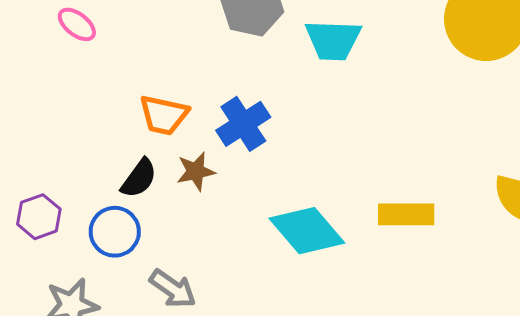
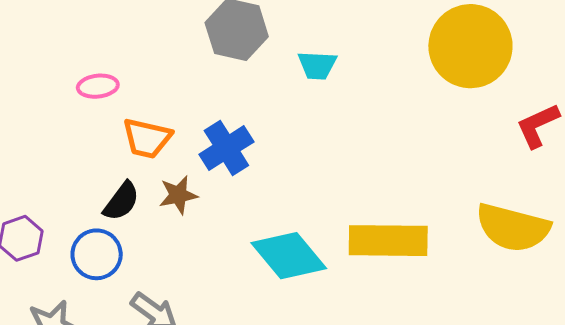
pink ellipse: (77, 24) -> (98, 86), moved, turned -45
cyan trapezoid: (333, 40) -> (317, 65), size x0.7
yellow rectangle: (406, 214) -> (388, 241), size x1.4

